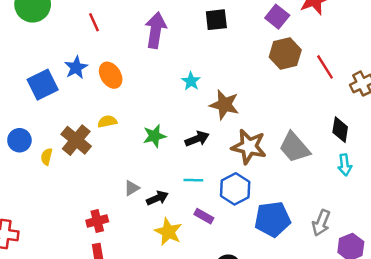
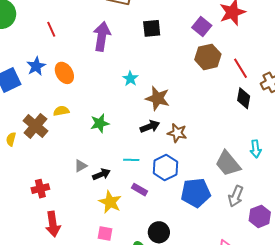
black diamond: (340, 130) -> (244, 98), moved
black arrow: (197, 139) -> (150, 126), moved
brown star: (249, 147) -> (177, 133), size x0.7
gray trapezoid: (294, 147) -> (228, 164), moved
red cross: (97, 221) -> (40, 189), moved

